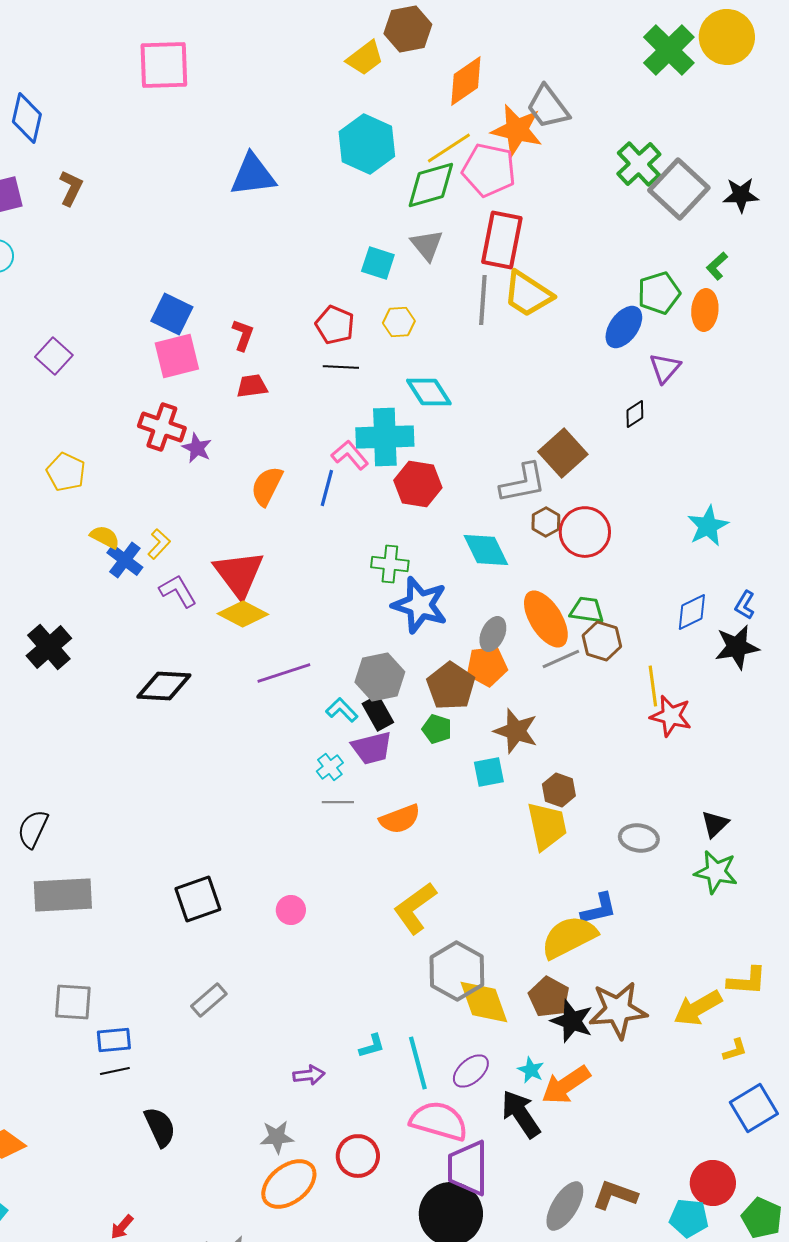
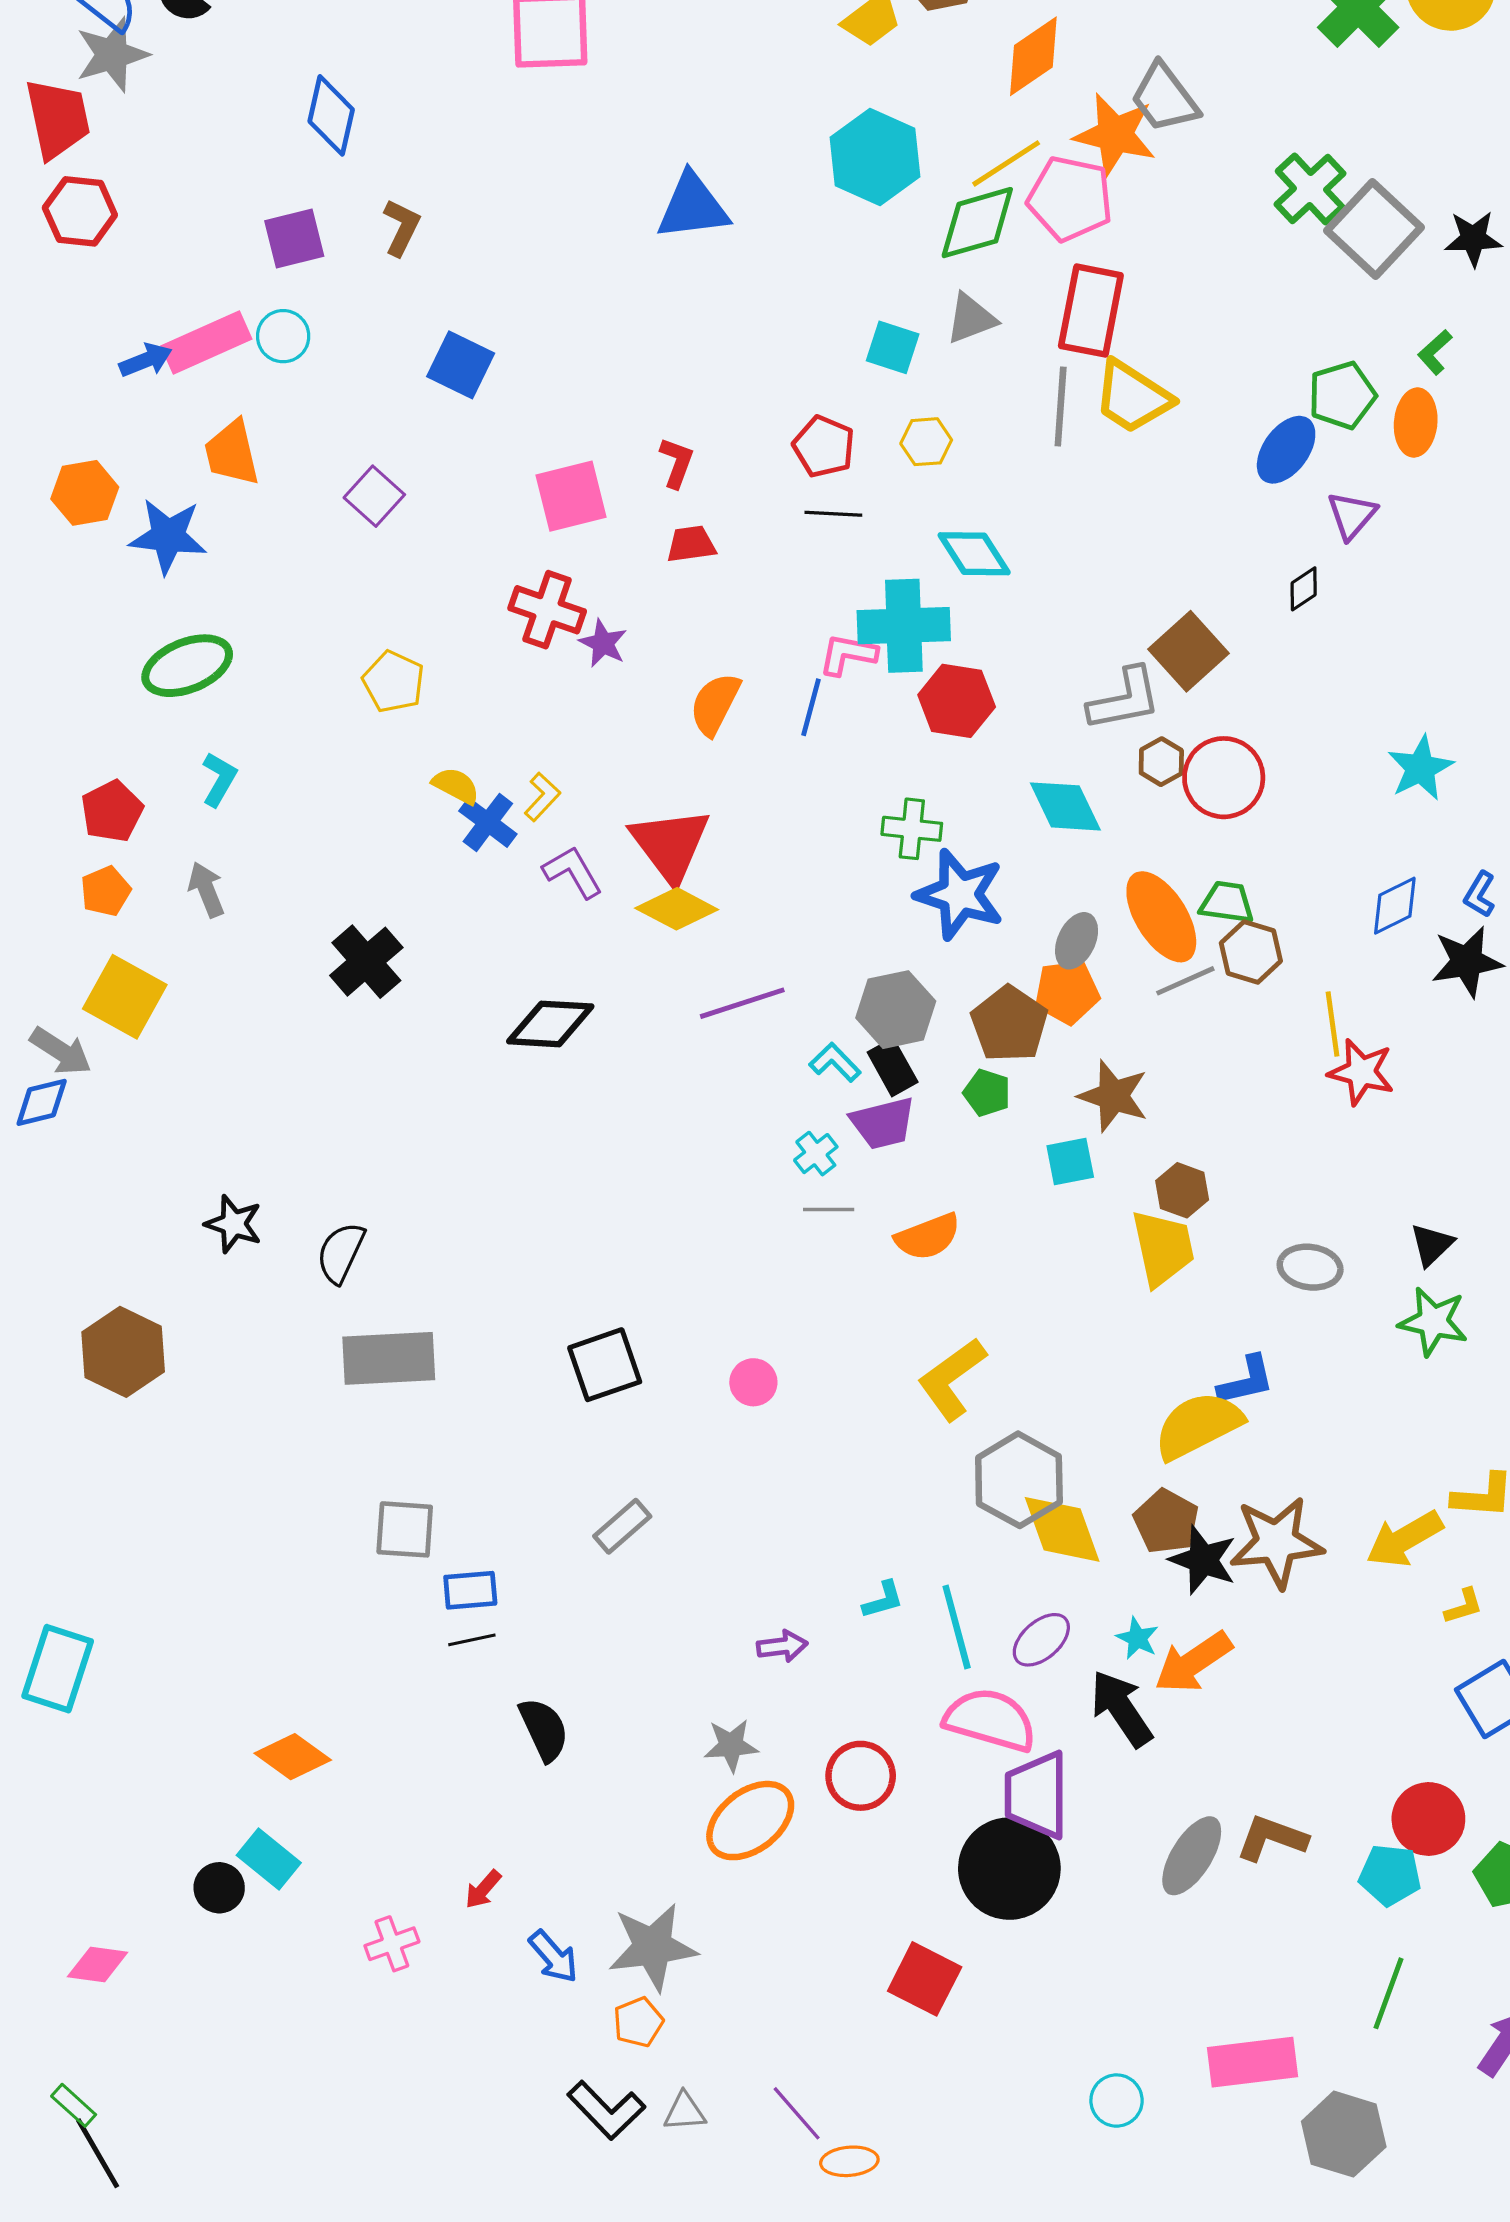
gray triangle: (427, 245) -> (971, 319), turned 48
blue square: (172, 314) -> (461, 365), moved
pink L-shape: (350, 455) -> (848, 654), turned -39

